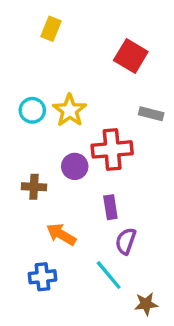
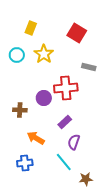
yellow rectangle: (51, 29) -> (31, 28), moved
cyan circle: (32, 110) -> (17, 55), moved
yellow star: (70, 110) -> (44, 54), moved
purple rectangle: (110, 207) -> (65, 122), turned 56

